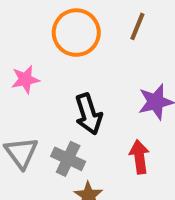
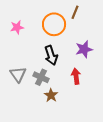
orange circle: (76, 33) -> (54, 24), moved
pink star: (25, 79) -> (17, 27), moved

